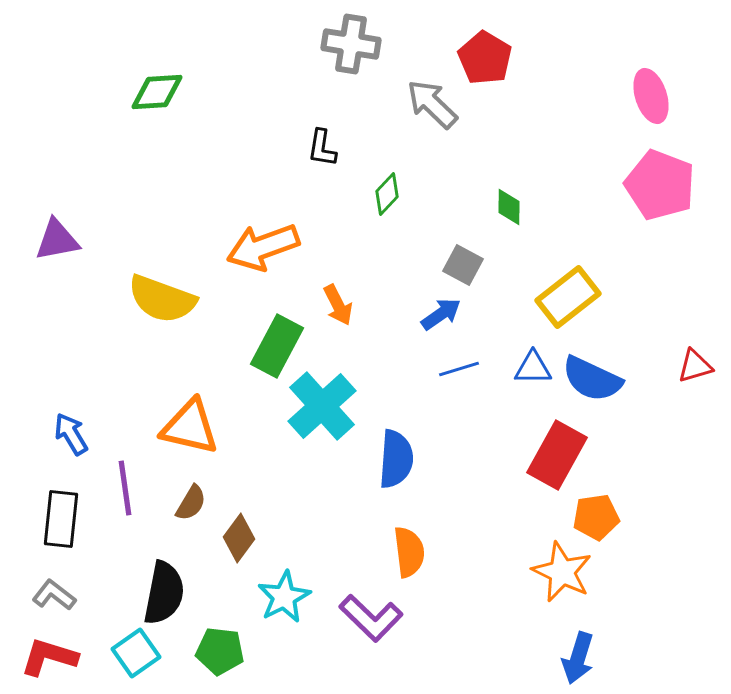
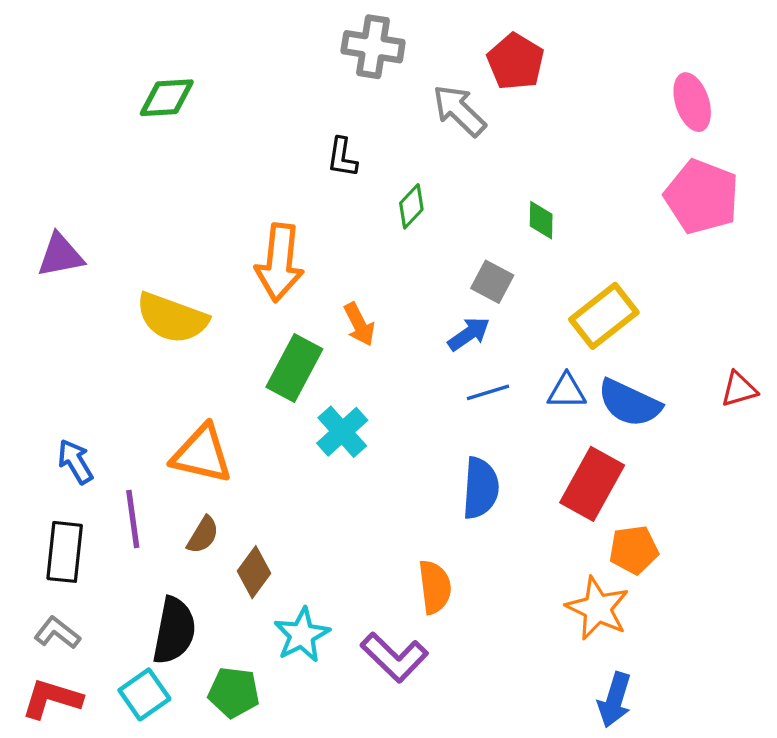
orange arrow: (263, 247) -> (279, 263), turned -64
cyan cross: (322, 406) -> (342, 432), size x0.7
blue semicircle: (396, 459) -> (481, 488), moved

